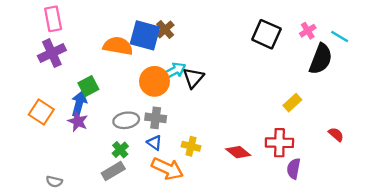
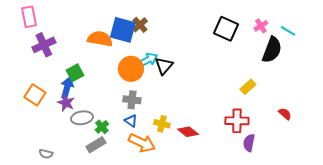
pink rectangle: (53, 19) -> (29, 17), moved
gray ellipse: (126, 120) -> (82, 118), moved
red diamond: (238, 152) -> (188, 132), moved

